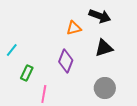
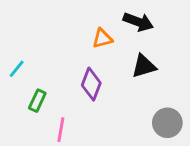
gray circle: (105, 88) -> (167, 123), moved

